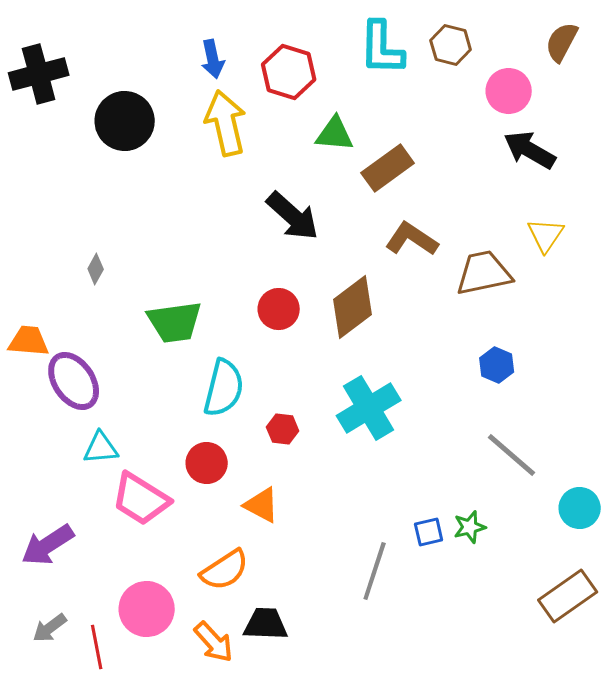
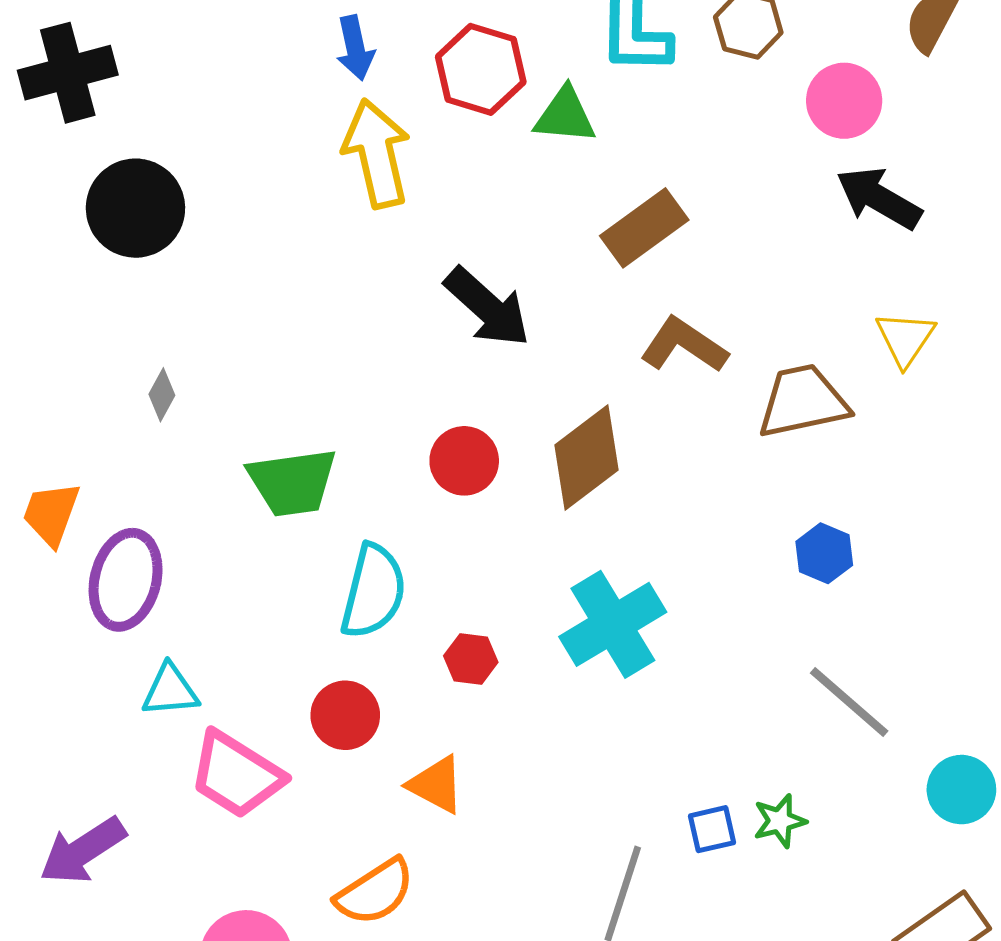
black circle: (125, 121) -> (135, 208), moved
green triangle: (335, 134) -> (565, 116), moved
orange trapezoid: (29, 341) -> (51, 514), turned -75
purple ellipse: (74, 381) -> (126, 580), turned 48

